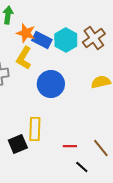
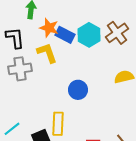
yellow L-shape: (24, 58) -> (47, 53), turned 130
blue circle: (51, 84) -> (78, 90), moved, size x0.7

